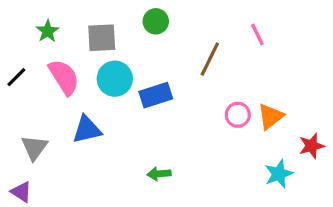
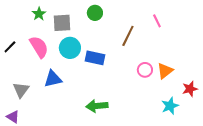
green star: (48, 31) -> (39, 14), moved
blue rectangle: (156, 95) -> (95, 58), turned 30
green arrow: (159, 174) -> (97, 106), size x1.5

